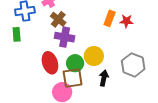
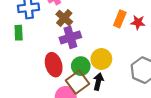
purple cross: (65, 37) -> (70, 37), turned -30
brown square: (73, 78) -> (78, 82), turned -30
black arrow: (104, 78) -> (98, 82), moved

